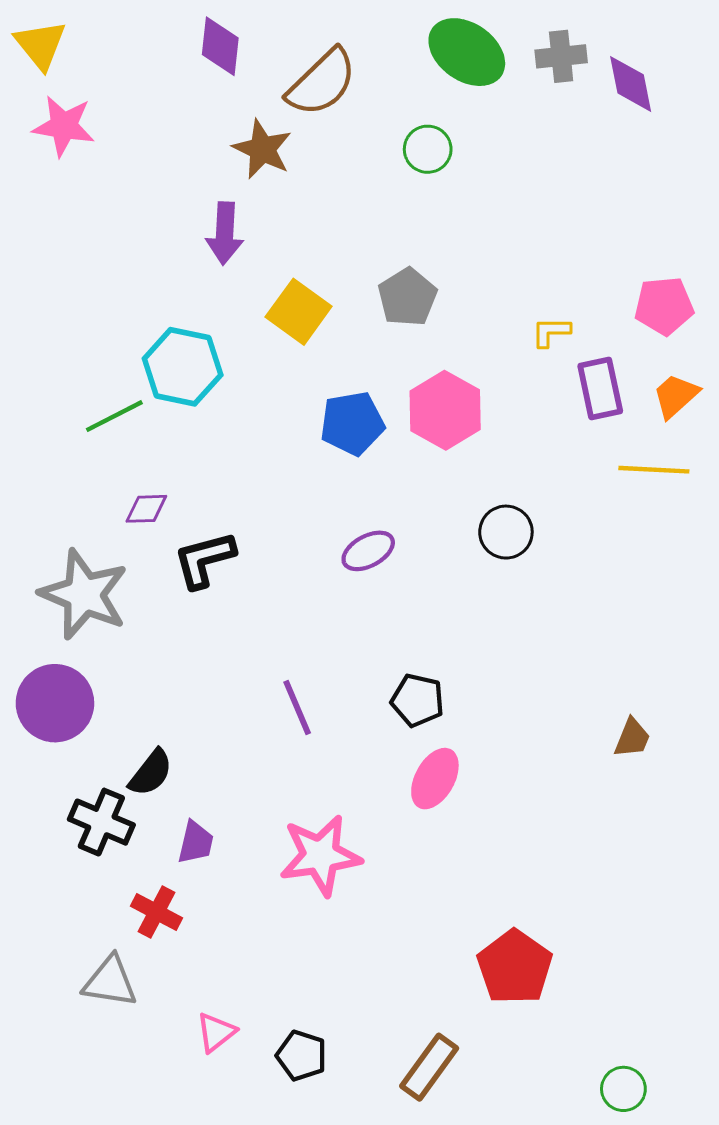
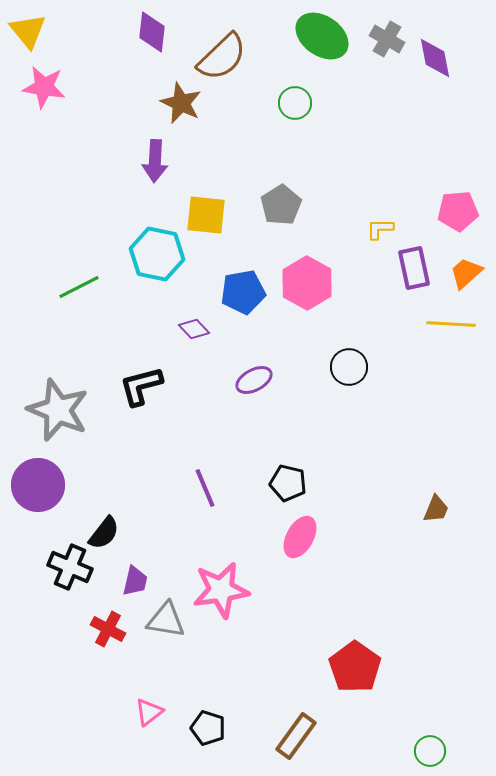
gray cross: (561, 56) -> (387, 39), turned 36
yellow square: (299, 312) -> (206, 215), turned -30
cyan hexagon: (183, 367) -> (157, 254), moved
purple diamond: (146, 509) -> (194, 329), moved, turned 48
gray triangle: (110, 982) -> (166, 620), moved

